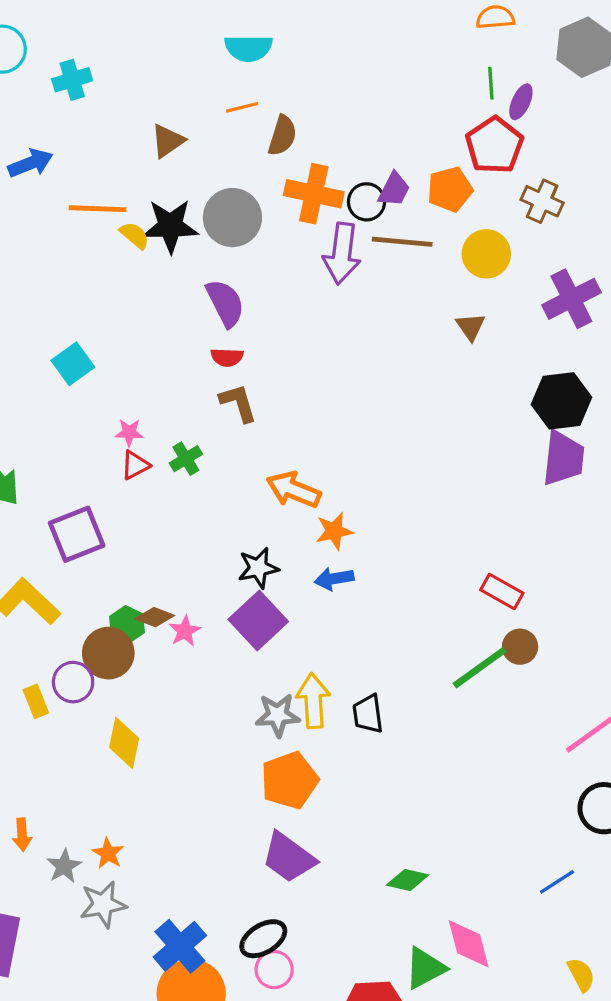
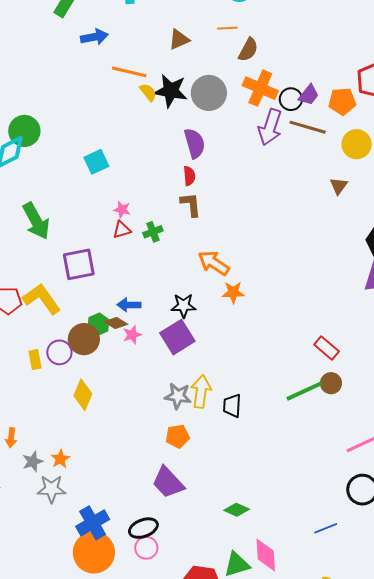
red semicircle: (227, 357) -> (189, 176), turned -108
blue arrow: (334, 579) -> (129, 305), moved
orange pentagon: (290, 780) -> (178, 436), size x0.7

